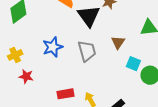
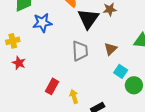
blue star: (53, 47) -> (42, 23), moved
red rectangle: (65, 94) -> (52, 86), turned -63

